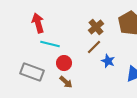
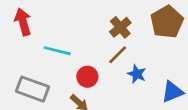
red arrow: (38, 23) -> (23, 22), moved
red circle: (64, 63) -> (87, 77), moved

